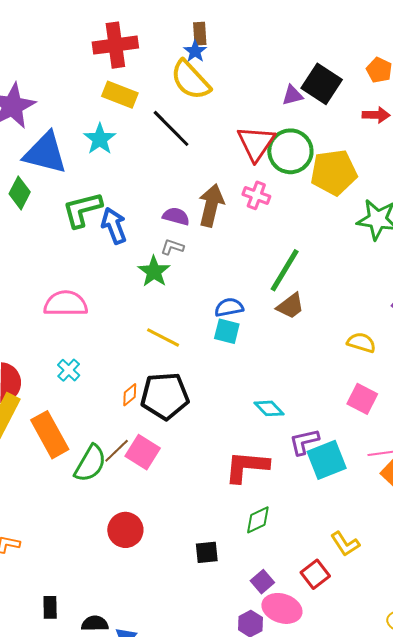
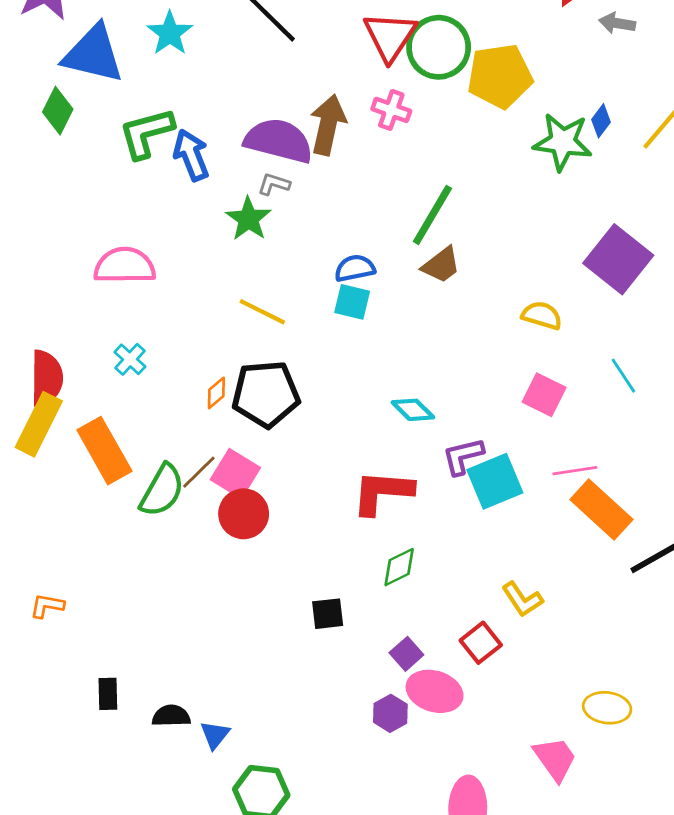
purple semicircle: (176, 216) -> (279, 141), size x1.8
red circle: (125, 530) -> (244, 514), moved

